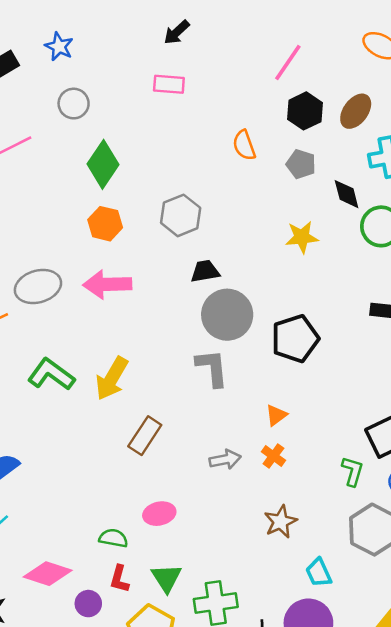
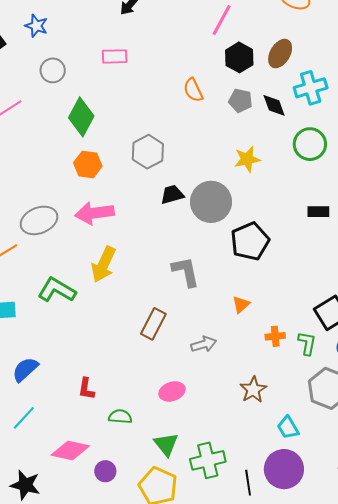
pink rectangle: (169, 84) -> (115, 56), moved
black diamond: (347, 194) -> (274, 105), moved
gray circle: (227, 315) -> (211, 202), moved
yellow arrow: (112, 378) -> (104, 264), moved
brown rectangle: (145, 436) -> (153, 324), moved
orange cross: (273, 456) -> (275, 336), moved, turned -36
pink ellipse: (159, 514) -> (172, 391), moved
red L-shape: (119, 579) -> (86, 389), moved

